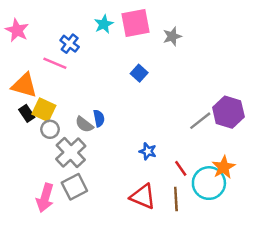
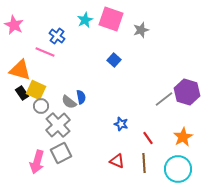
pink square: (136, 23) -> (111, 19), turned 30
cyan circle: (209, 183) -> (178, 169), moved
red triangle: (143, 197) -> (117, 161), size x0.7

